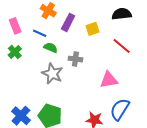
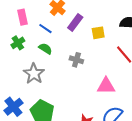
green semicircle: (51, 48) -> (45, 49), moved
gray star: (52, 74) -> (34, 74), moved

